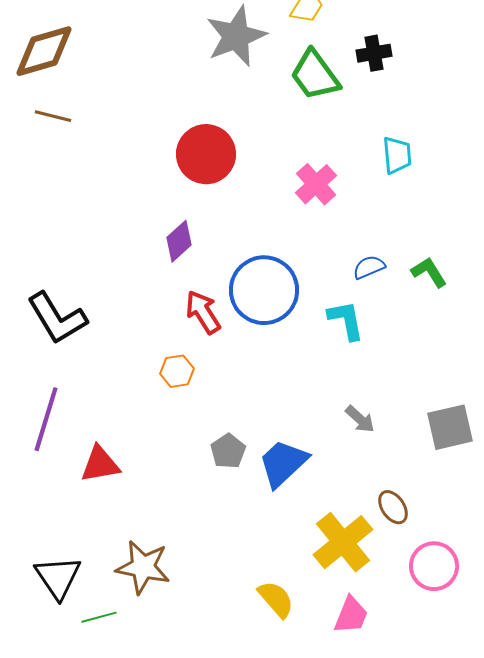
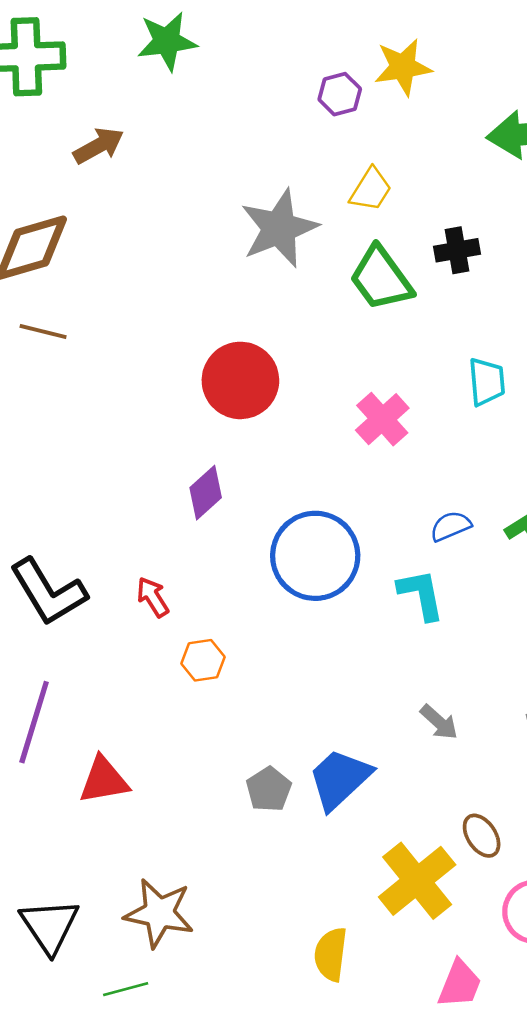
red arrow: (203, 312) -> (153, 597), moved, size x0.7
gray pentagon: (228, 451) -> (269, 789), moved
yellow semicircle: (276, 599) -> (331, 954), turned -132
pink trapezoid: (351, 615) -> (460, 984), moved
green line: (99, 617) -> (126, 989), moved

